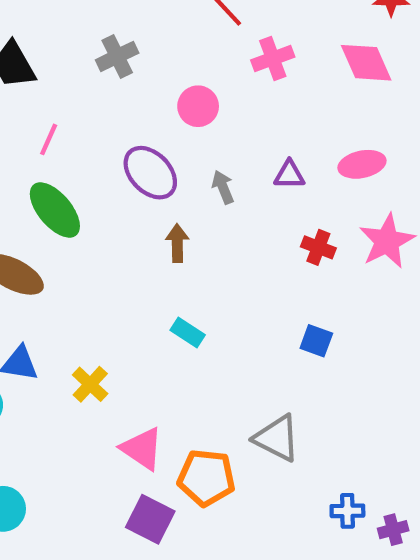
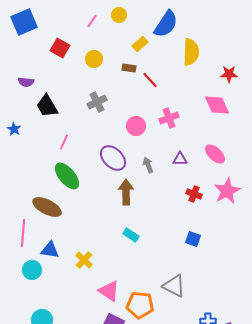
pink cross: (273, 59) -> (169, 118), moved
pink ellipse: (362, 164) -> (215, 154), turned 55
brown arrow: (177, 243) -> (126, 192), size x1.4

